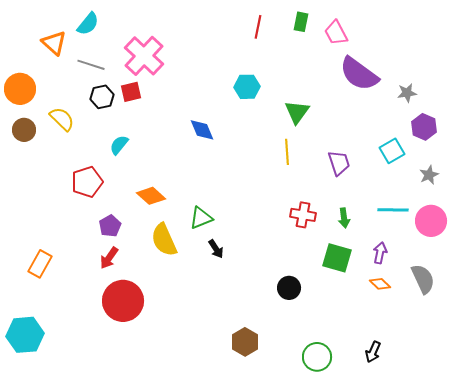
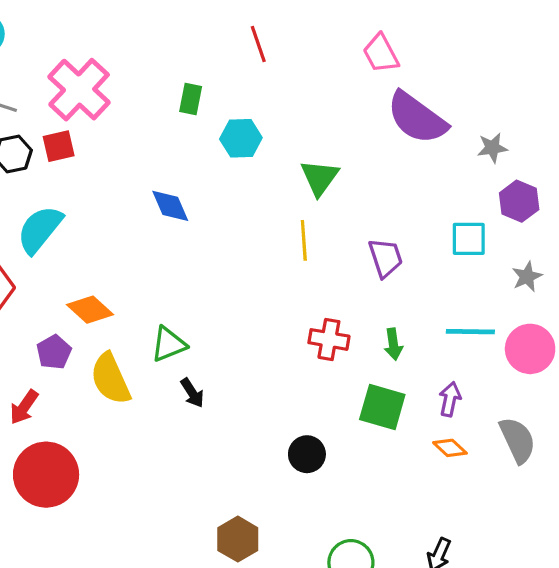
green rectangle: (301, 22) -> (191, 99), moved
red line: (258, 27) -> (258, 44), turned -30
cyan semicircle: (119, 145) -> (40, 229), size x1.6
cyan square: (392, 151) -> (469, 239), turned 30
purple pentagon: (110, 226) -> (54, 352), moved

